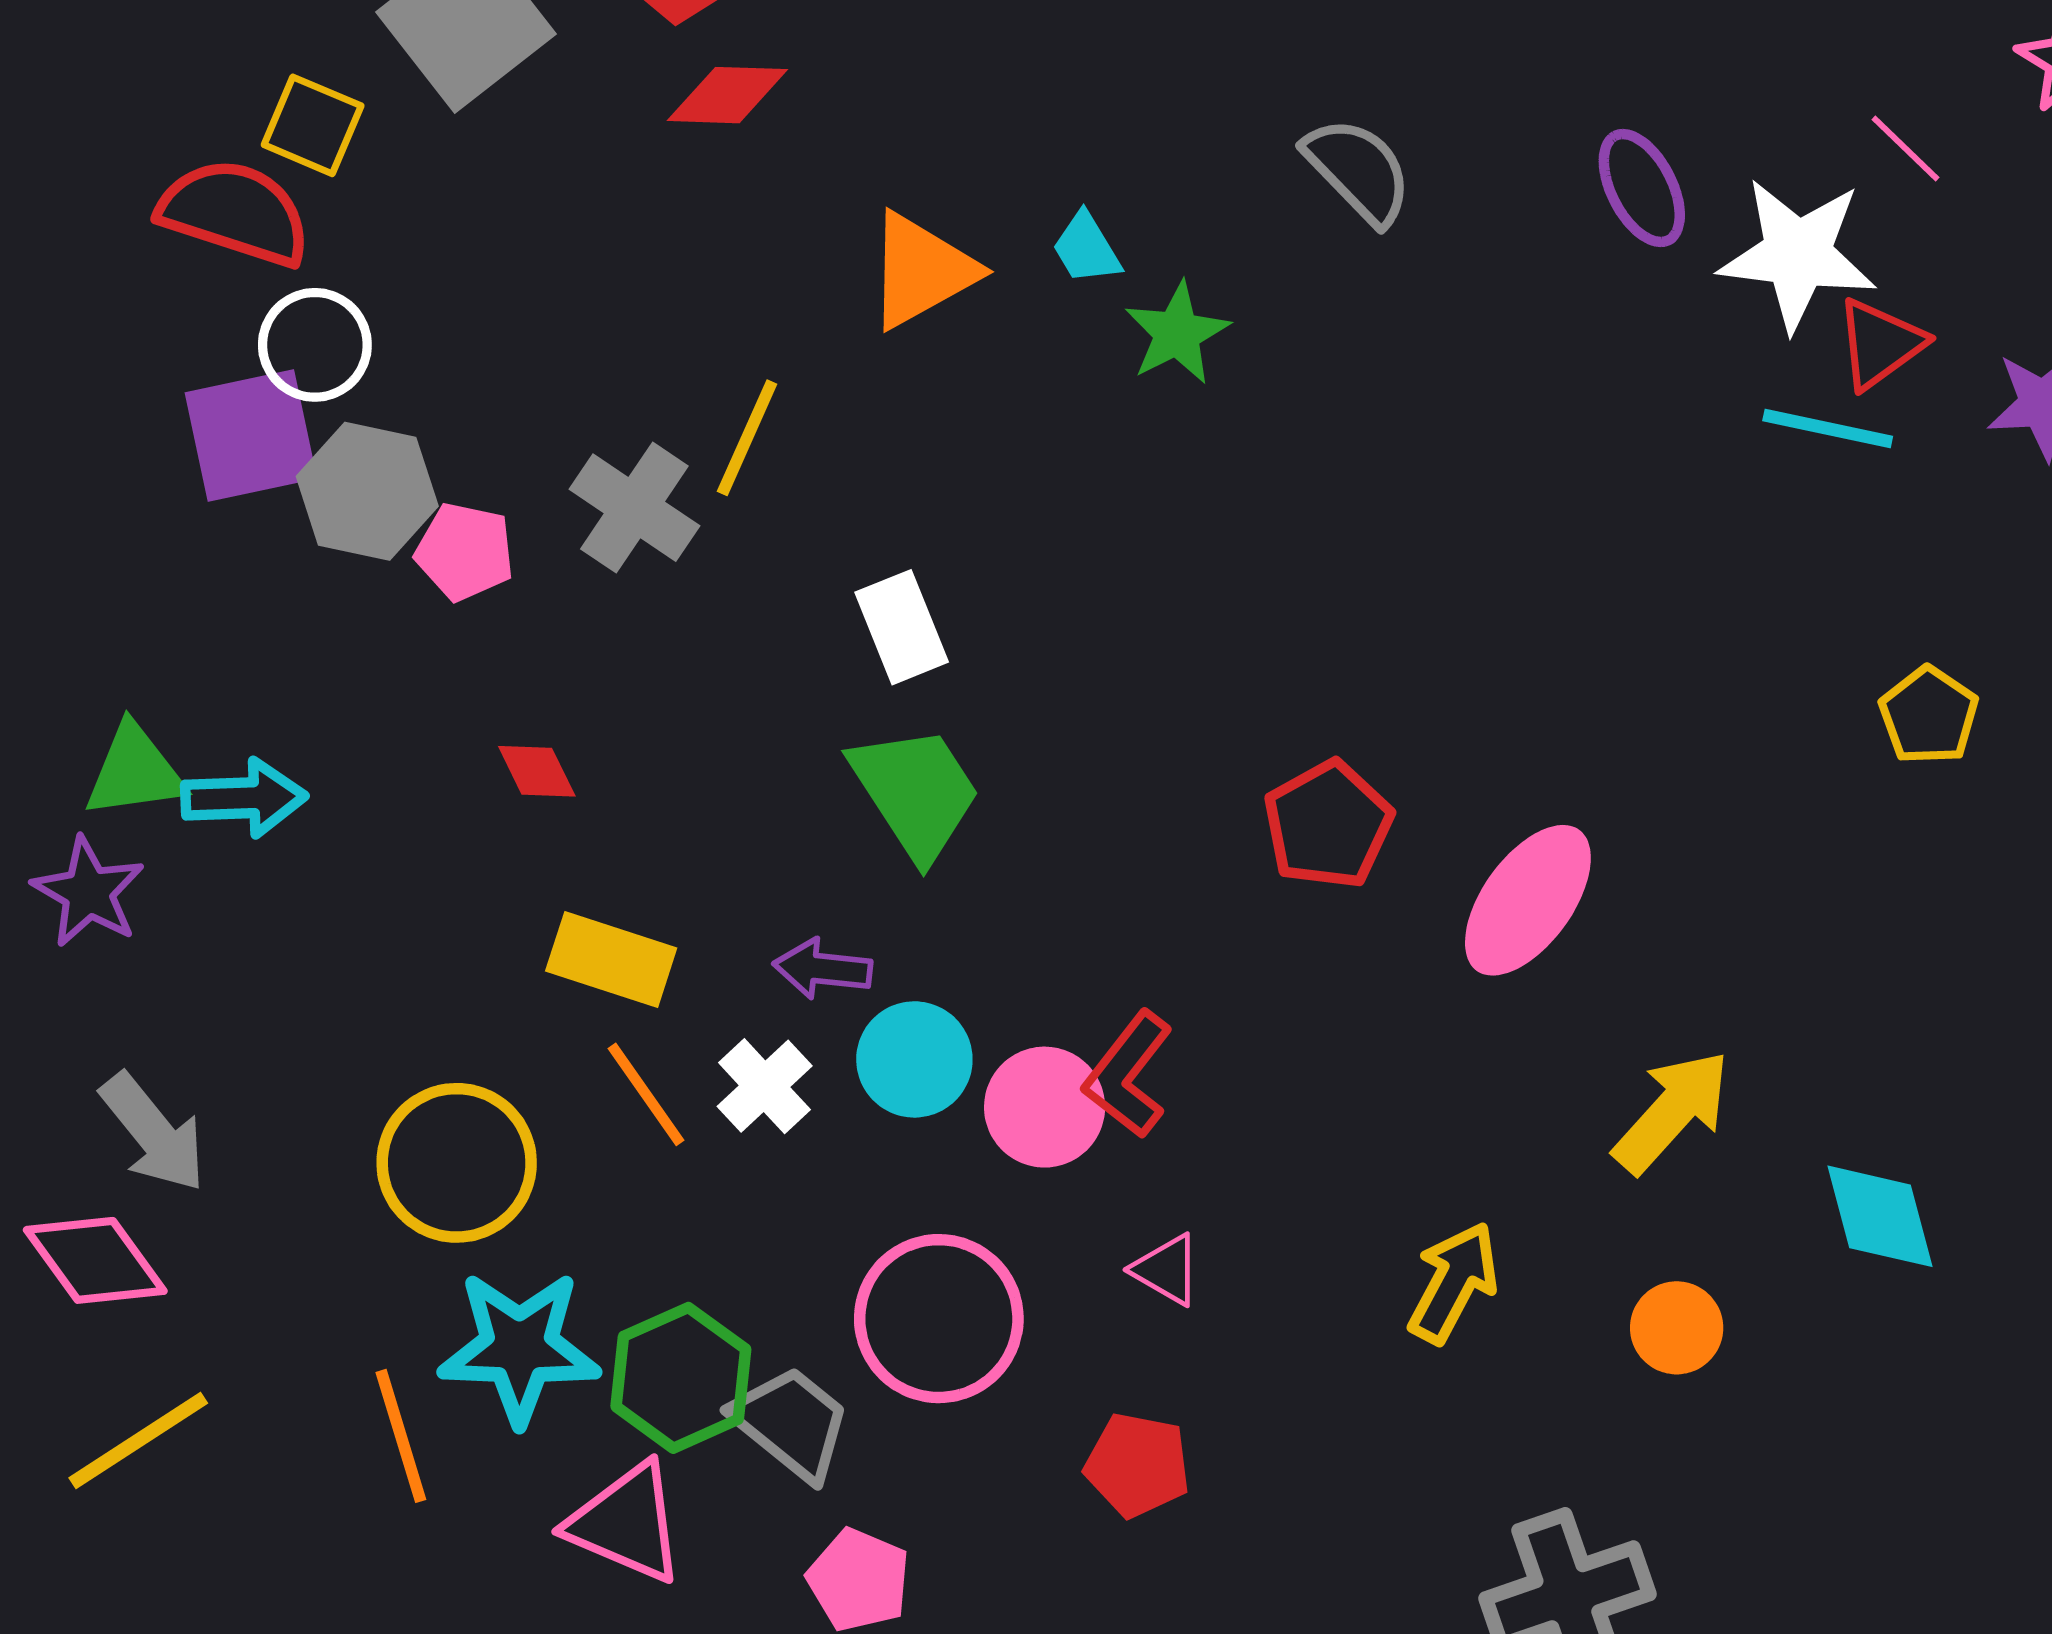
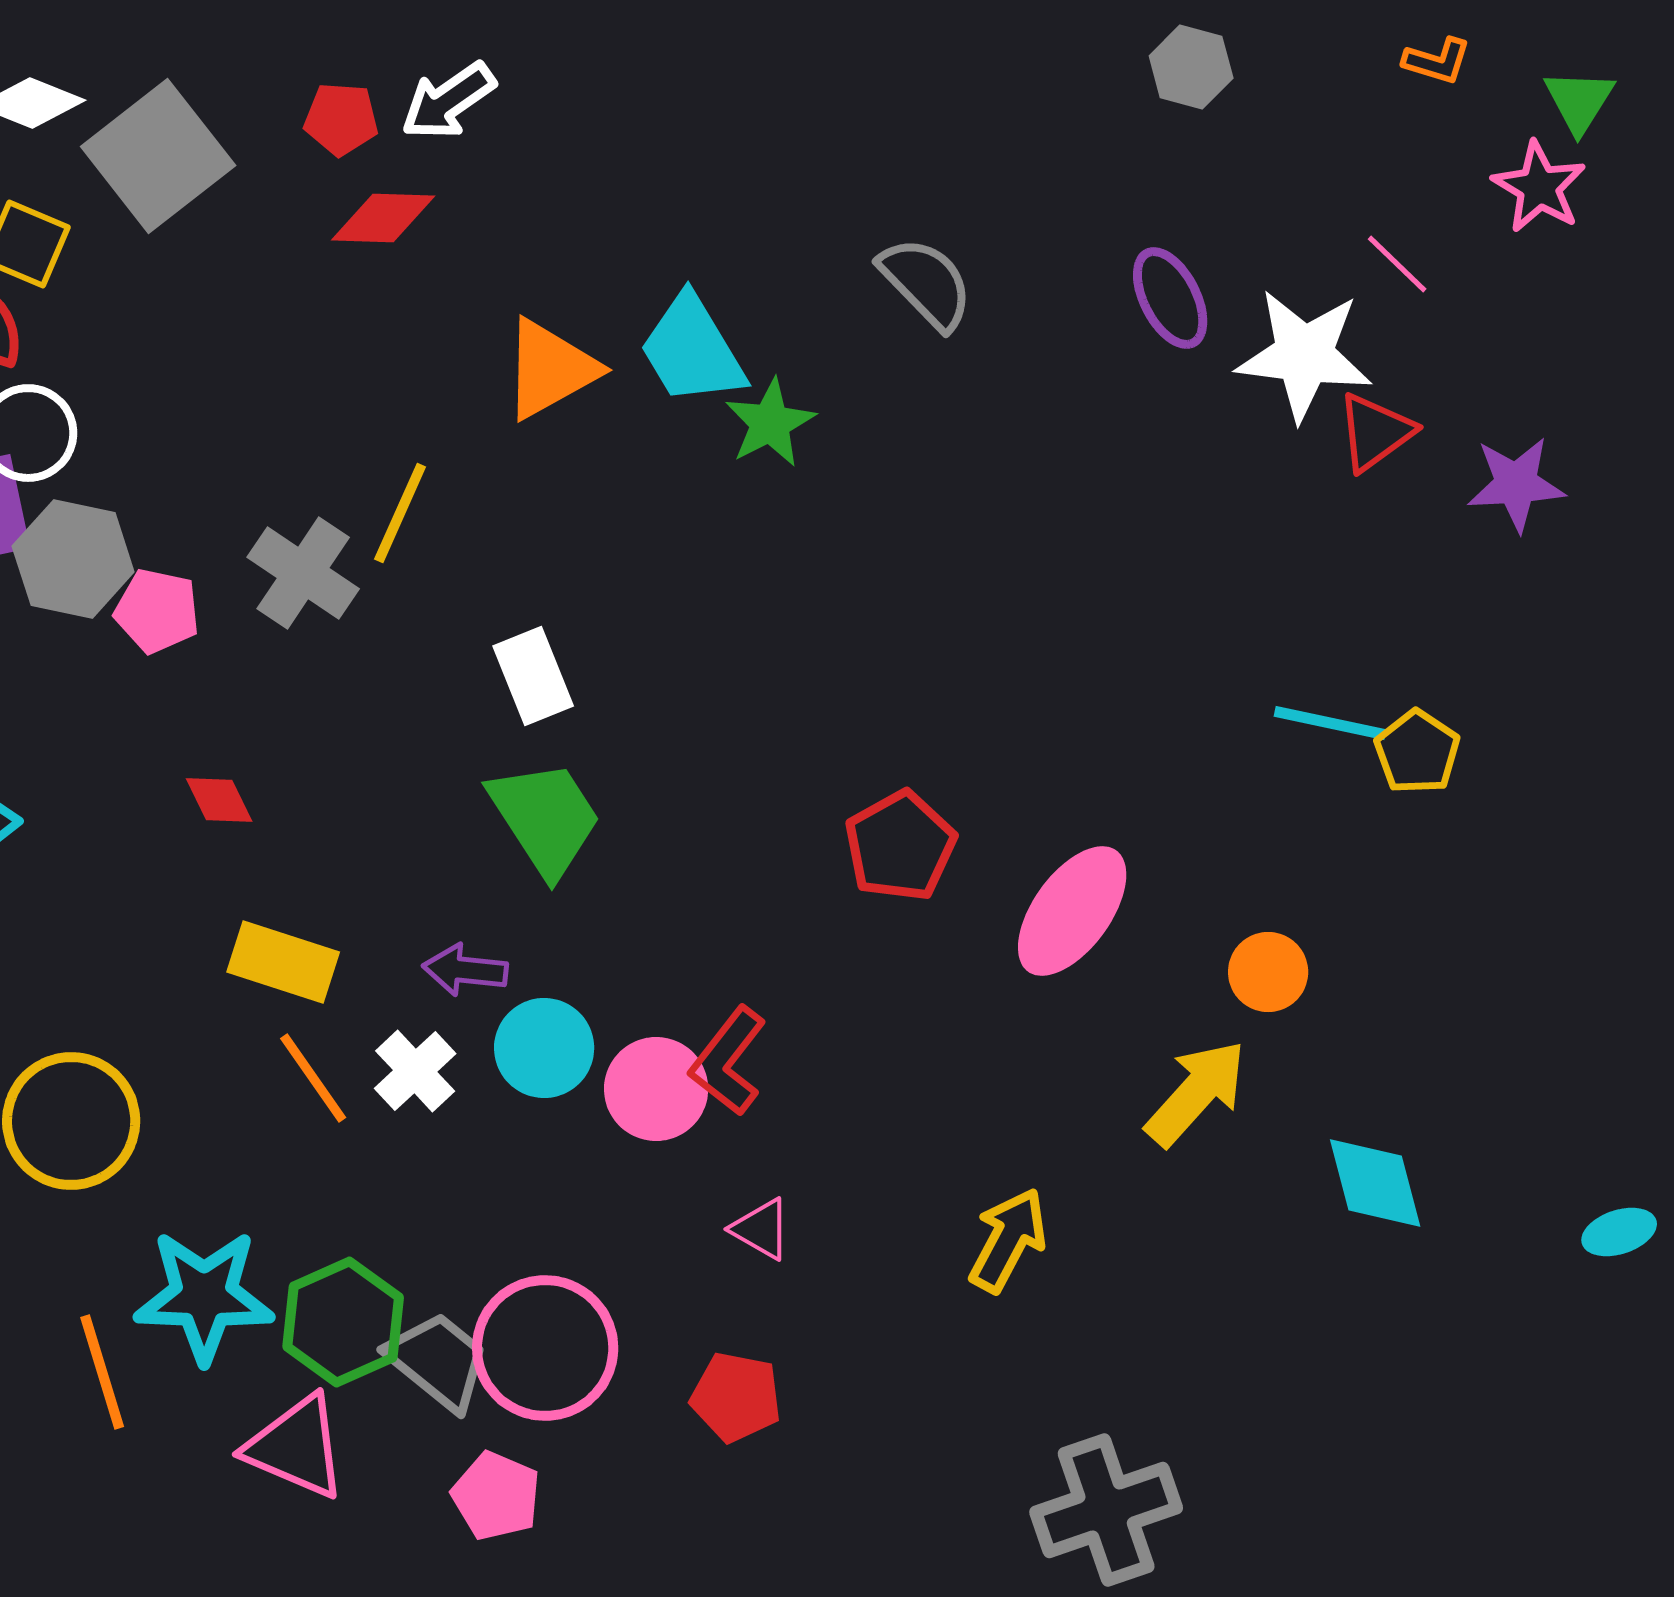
cyan trapezoid: (1086, 248) -> (692, 350), size x1.8
cyan line: (1828, 429) -> (1330, 723), moved
yellow circle: (457, 1163) -> (71, 1121), moved
pink circle: (939, 1319) -> (545, 1348), moved
orange circle: (1677, 1328) -> (1268, 972), moved

